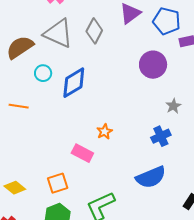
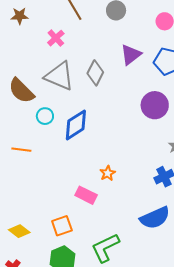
brown semicircle: (20, 47) -> (21, 91), turned -100

